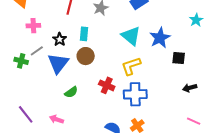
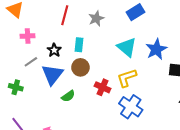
green cross: (21, 61) -> (16, 87), moved
red cross: (107, 85) -> (103, 87), moved
green semicircle: (71, 92) -> (68, 96), moved
blue cross: (135, 94) -> (131, 107), turned 35

